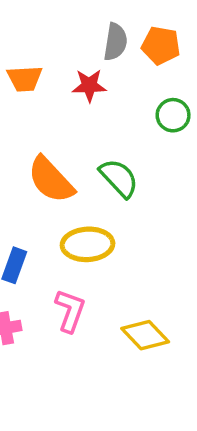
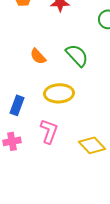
orange semicircle: (51, 180) -> (38, 56), size x0.6

